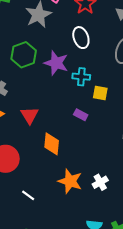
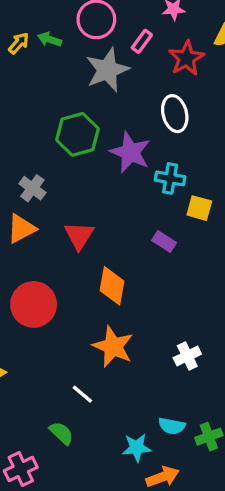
orange star: (70, 181) -> (113, 347), moved
white line: (28, 195) -> (82, 394), moved

